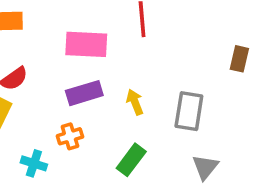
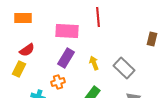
purple rectangle: (84, 93) -> (66, 58), turned -42
gray rectangle: (189, 111) -> (124, 68), turned -55

